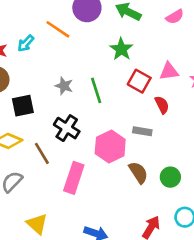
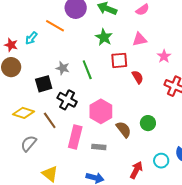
pink triangle: (169, 71) -> (140, 39), moved
red square: (139, 81) -> (119, 60), turned -30
black square: (23, 106) -> (44, 84), moved
gray rectangle: (142, 131) -> (99, 147), moved
green circle: (170, 177) -> (148, 123), moved

